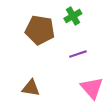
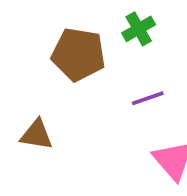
brown triangle: (31, 88) -> (36, 135), moved

